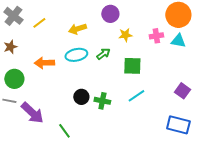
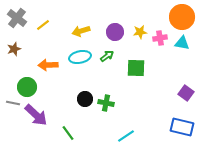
purple circle: (110, 14) -> (115, 32), moved
yellow star: (125, 35) -> (140, 32), moved
green circle: (14, 79) -> (27, 87), moved
cyan line: (136, 96) -> (126, 136), moved

